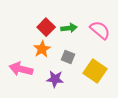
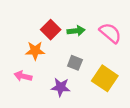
orange star: (42, 49) -> (35, 51), moved, turned 30
pink arrow: (21, 69) -> (23, 76), size x0.7

